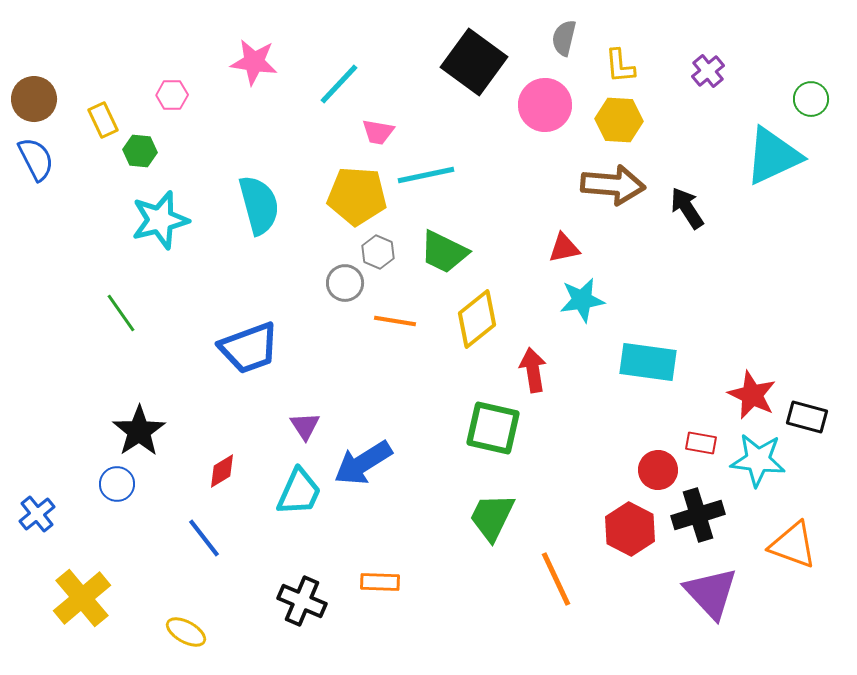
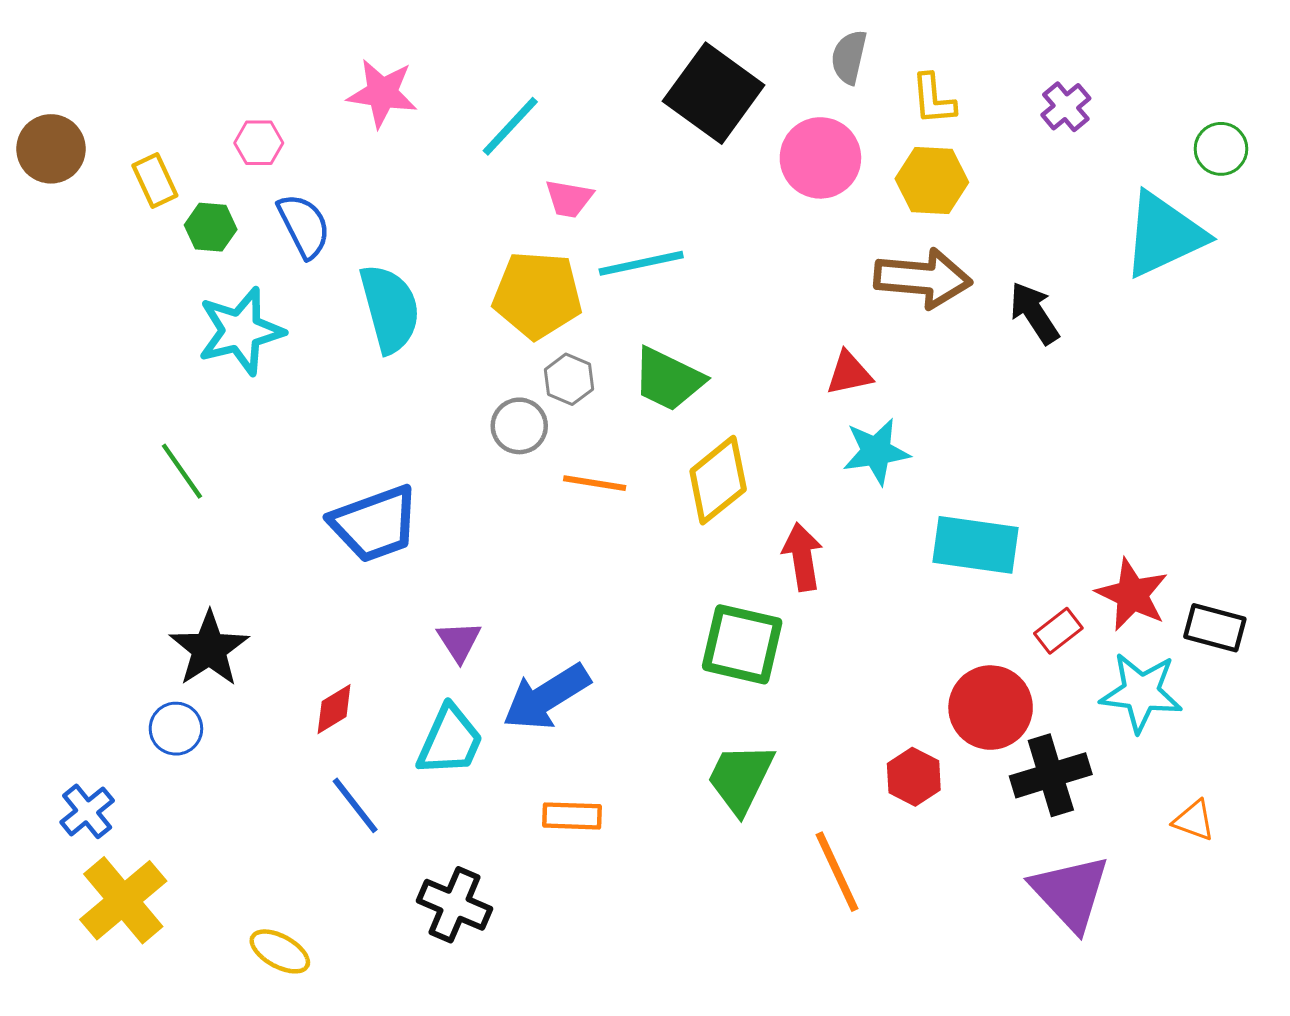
blue semicircle: (36, 159) -> (304, 226), moved
red rectangle: (701, 443) -> (1058, 631), moved, turned -48
red circle: (658, 470) -> (991, 708), size x1.4
blue cross: (37, 514) -> (87, 811), moved
red hexagon: (630, 529) -> (914, 777), moved, size x0.7
blue line: (204, 538) -> (355, 805), moved
orange triangle: (793, 545) -> (1194, 820), size x0.6
orange rectangle: (380, 582) -> (572, 816), moved

